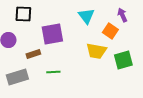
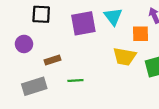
orange square: (110, 31) -> (141, 34), turned -35
purple square: (52, 34) -> (83, 23), moved

